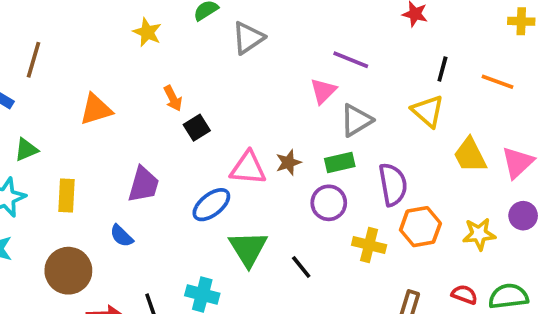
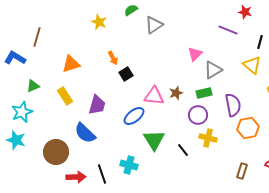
purple line: (351, 60) -> (228, 30), moved
yellow rectangle: (67, 195) -> (65, 96), moved, turned -36
blue semicircle: (122, 236) -> (85, 133), size x1.6
yellow cross: (369, 245) -> (208, 138), moved

